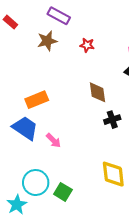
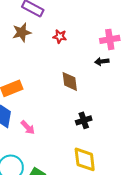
black cross: (112, 120) -> (84, 120), moved

